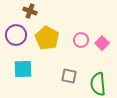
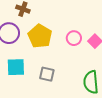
gray square: (69, 76) -> (47, 74), moved

